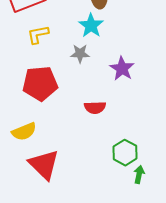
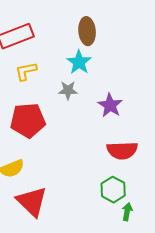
red semicircle: (95, 108) -> (122, 150), moved, size x1.4

